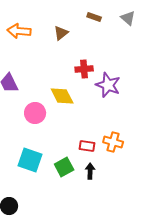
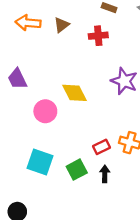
brown triangle: (61, 33) -> (62, 25), moved
red cross: (84, 69) -> (98, 36), moved
red rectangle: (87, 146) -> (101, 147), turned -35

